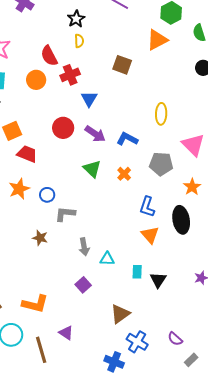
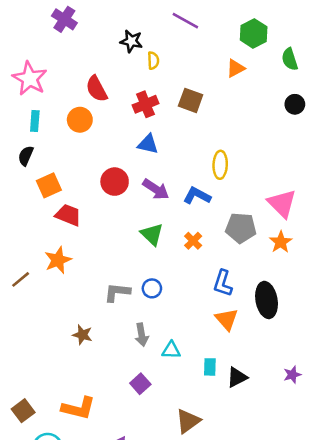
black star: (76, 19) -> (131, 41), turned -30
orange triangle: (157, 40) -> (236, 68), size x0.7
yellow semicircle: (79, 41) -> (153, 61), moved
red cross: (70, 75) -> (145, 104), moved
blue triangle: (89, 99) -> (148, 144), turned -48
yellow ellipse: (161, 114) -> (220, 165), moved
orange star: (192, 187) -> (281, 242), moved
blue circle: (47, 195) -> (152, 288), moved
brown star: (40, 238) -> (82, 335), moved
black triangle: (158, 280) -> (237, 377), turned 30

